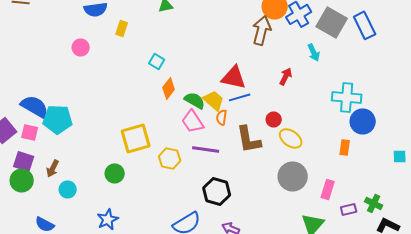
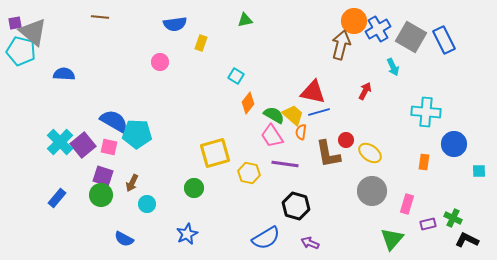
red circle: (274, 119) -> (346, 140), moved
blue circle: (363, 121) -> (454, 144), moved

